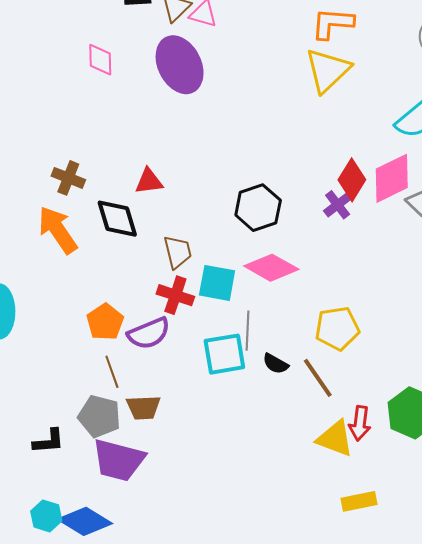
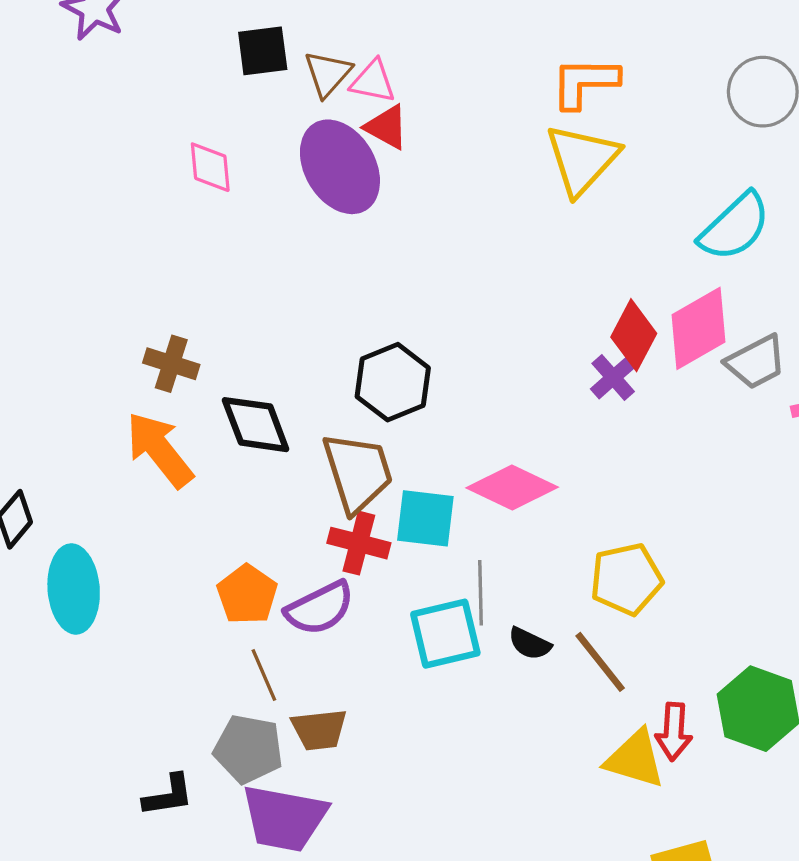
red triangle: (149, 181) -> (387, 127), moved, turned 40
black hexagon: (258, 208) -> (393, 382), moved
brown trapezoid: (178, 252) -> (358, 472), size x1.5

